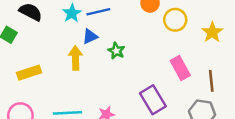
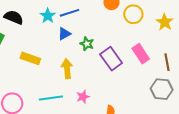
yellow arrow: (75, 58) -> (67, 69), moved
yellow rectangle: (29, 73) -> (30, 58), moved, turned 42
purple rectangle: (153, 100) -> (111, 59), moved

